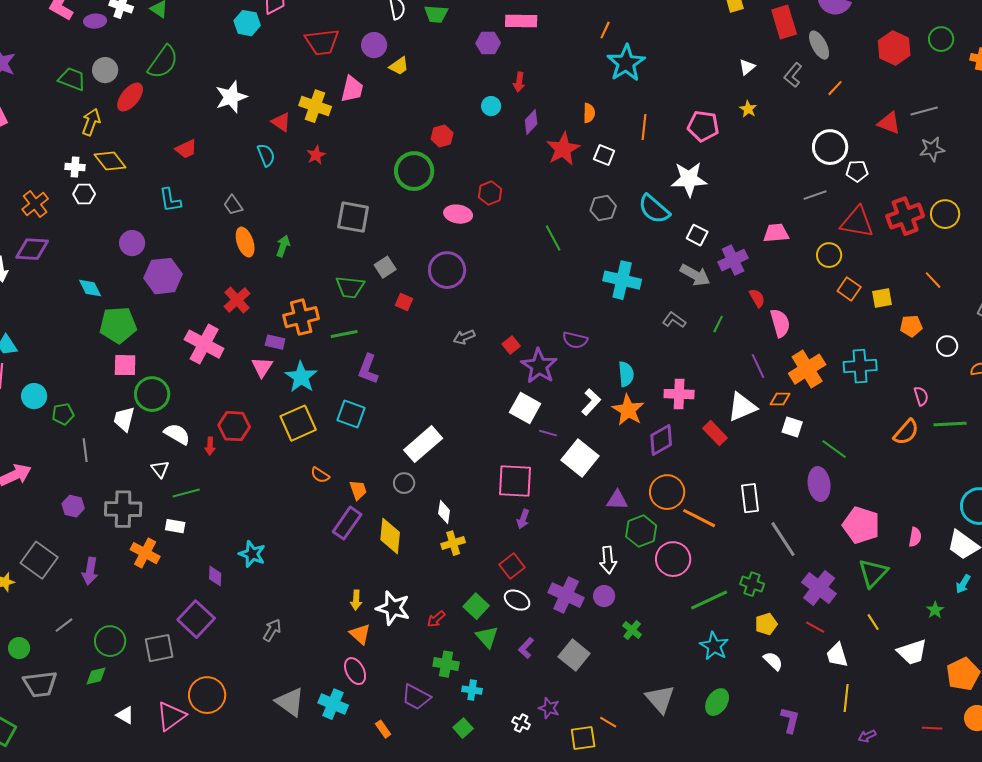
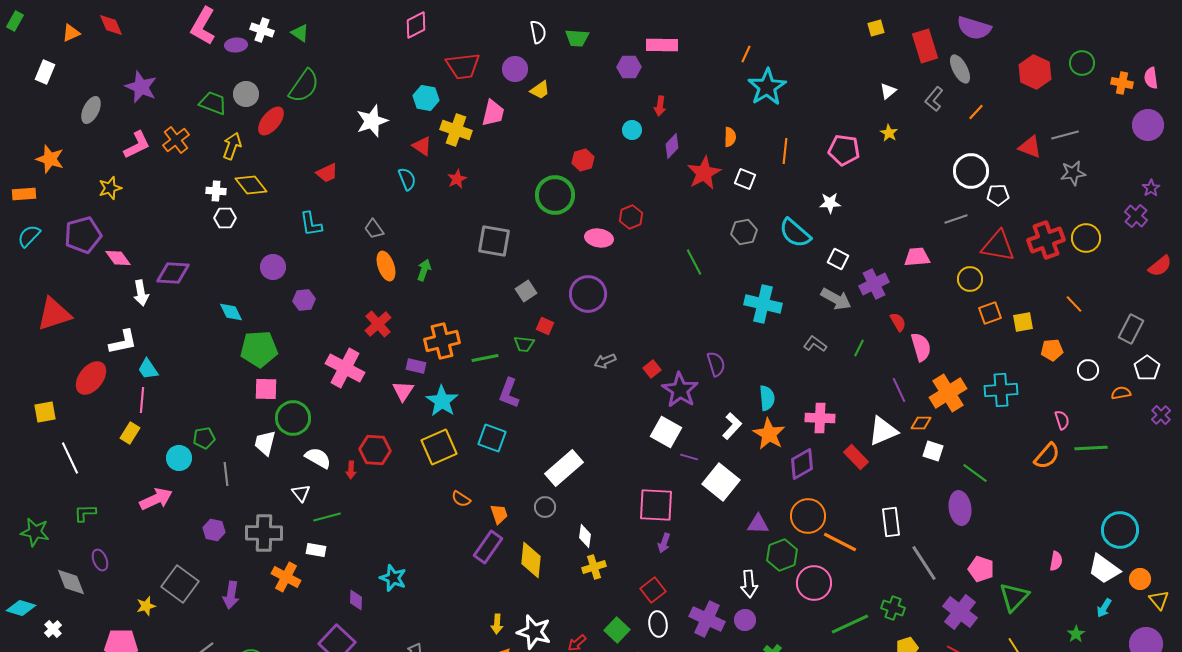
cyan hexagon: (247, 23) -> (426, 98), moved
white star: (689, 179) -> (830, 203), size x0.6
orange cross: (35, 204) -> (176, 140), moved
purple hexagon: (163, 276) -> (304, 300), size x0.6
green trapezoid: (350, 287) -> (524, 344), moved, size x0.7
orange square: (849, 289) -> (990, 313), turned 35
purple semicircle: (575, 340) -> (716, 364), turned -120
cyan circle: (34, 396) -> (179, 458), moved
pink pentagon: (861, 525) -> (981, 569), moved, size x0.7
white ellipse: (517, 600) -> (658, 624), turned 55

